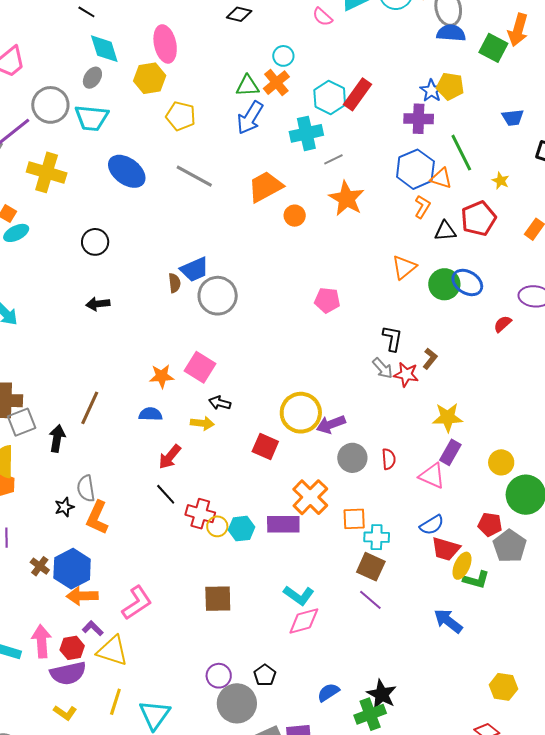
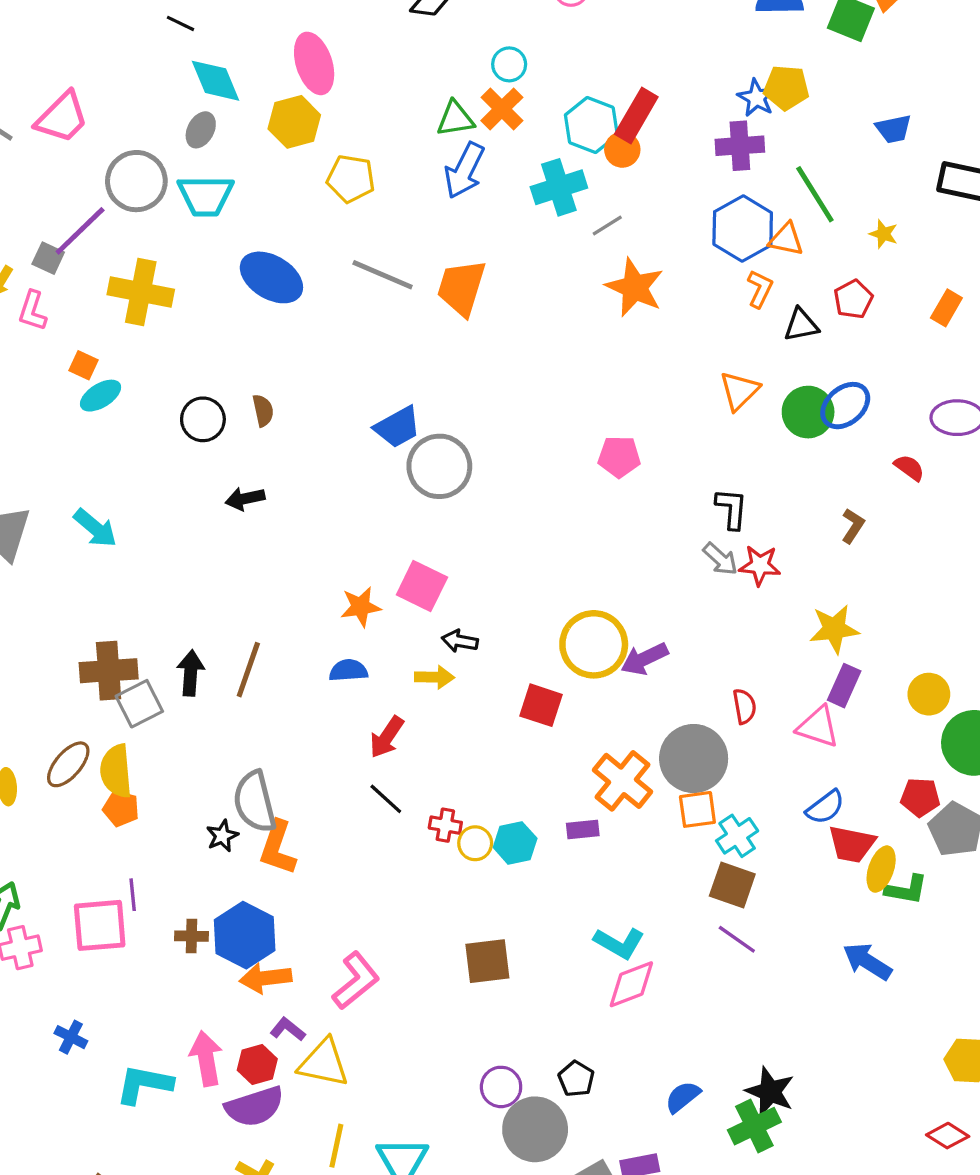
orange trapezoid: (265, 187) -> (461, 288), moved, turned -39
orange circle: (295, 216) -> (622, 150), moved
red pentagon: (478, 218) -> (853, 299), size x0.7
black circle: (95, 242) -> (203, 419), moved
blue ellipse: (467, 282) -> (845, 406), turned -68
brown semicircle: (174, 283) -> (263, 411), moved
red semicircle: (503, 324) -> (909, 468), turned 84
brown L-shape: (430, 359) -> (853, 526), moved
black arrow: (57, 438) -> (191, 673), moved
gray circle: (352, 458) -> (694, 758), moved, size x1.4
gray semicircle: (86, 488) -> (255, 802), size x1.4
red cross: (200, 514) -> (445, 825), size x0.7
purple rectangle: (283, 524) -> (583, 829), size x0.6
cyan cross: (377, 537) -> (737, 836), turned -30
brown cross: (40, 566) -> (192, 936), turned -30

